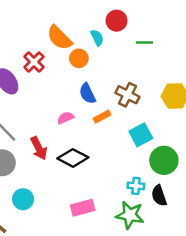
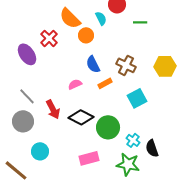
green circle: (164, 160) -> (108, 127), moved
cyan cross: (136, 186) -> (133, 140), turned 32

